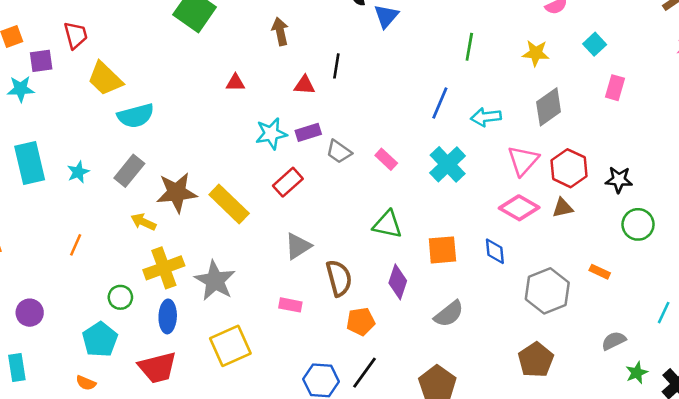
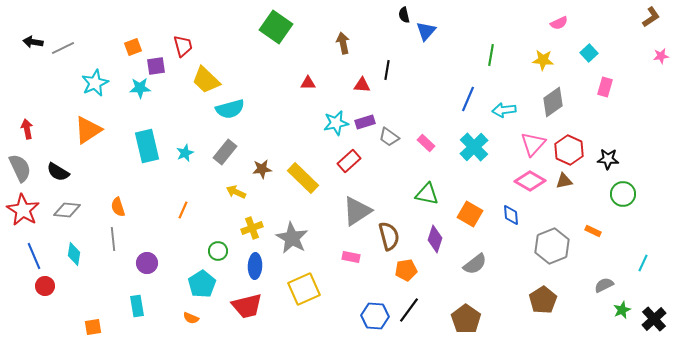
brown star: (177, 192) -> (262, 169), size x0.6
gray triangle: (298, 246) -> (357, 211), size x1.4
orange square: (442, 250) -> (470, 214), turned 35
yellow cross: (164, 268) -> (252, 228), size x0.7

